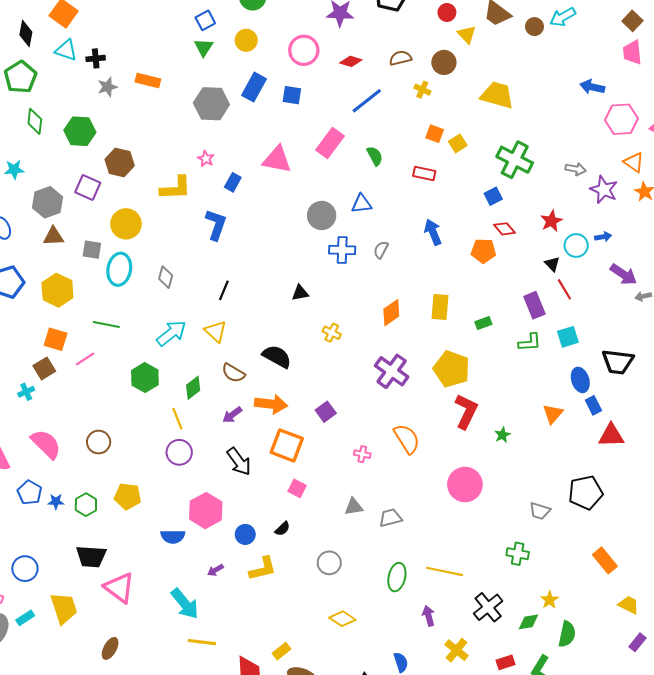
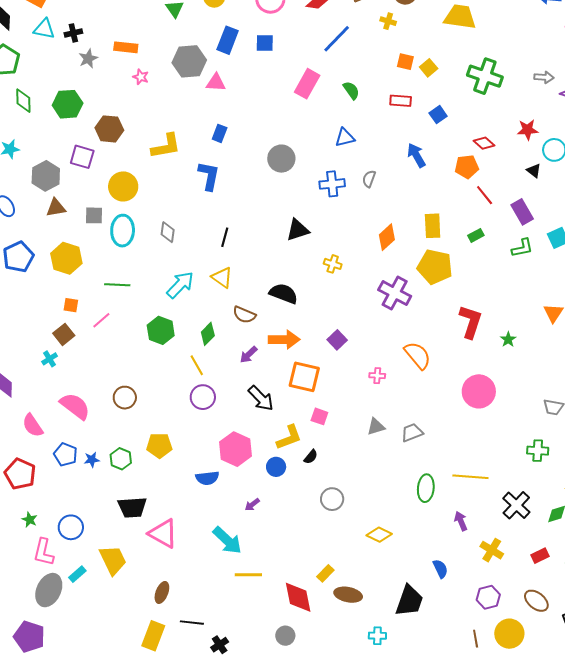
pink star: (206, 159) -> (141, 77), moved
pink triangle: (277, 160) -> (216, 83), moved, size x0.7
blue square: (493, 196) -> (438, 115), moved
gray circle: (322, 215) -> (281, 159), moved
red star: (551, 221) -> (528, 130), turned 30
red line: (564, 289) -> (485, 195), moved
black triangle: (300, 293) -> (298, 230), size x1.4
orange square: (56, 339) -> (71, 305), size x0.7
yellow pentagon: (452, 369) -> (435, 267), moved
gray circle: (329, 563) -> (332, 499), moved
yellow L-shape: (263, 569) -> (289, 437), moved

